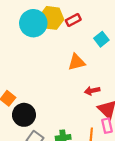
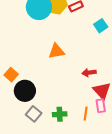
orange triangle: (77, 62) -> (56, 51), moved

